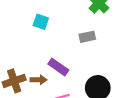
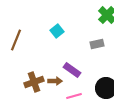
cyan square: (41, 22) -> (57, 31), turned 32

